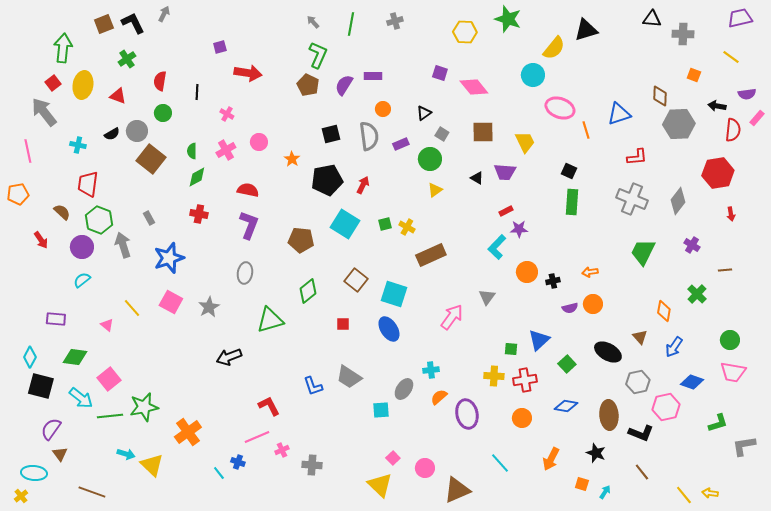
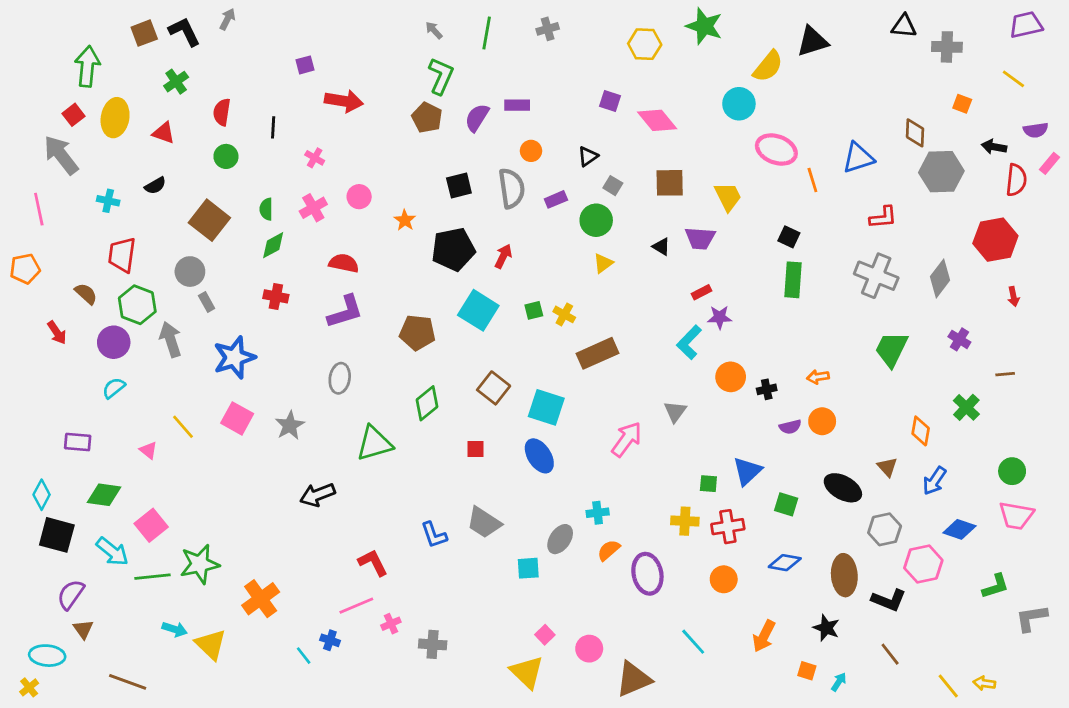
gray circle: (137, 131) -> (190, 272), moved
purple L-shape: (249, 225) -> (345, 312), turned 52
green square: (567, 364) -> (786, 504), turned -30

